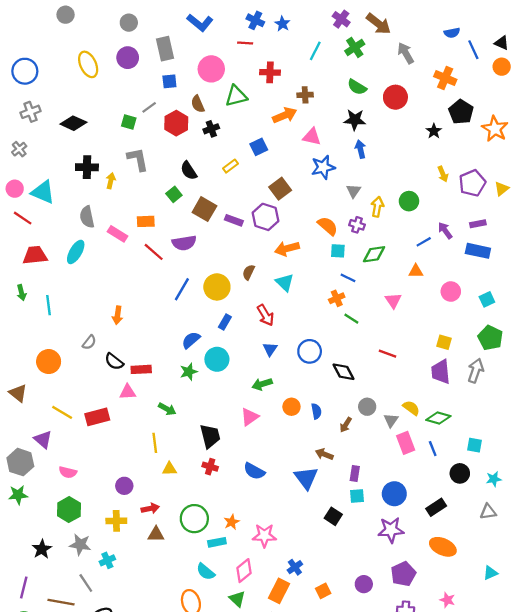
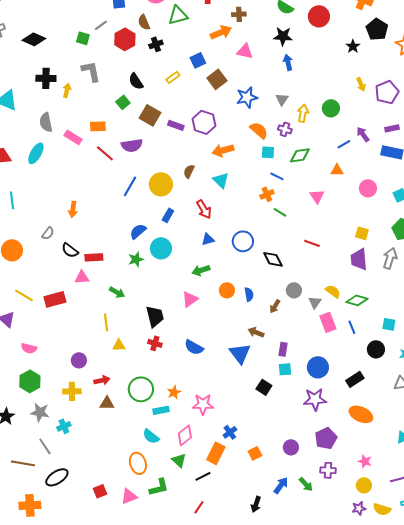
blue star: (323, 167) -> (247, 97), moved
brown square: (280, 189) -> (217, 79), moved
blue triangle: (270, 349) -> (208, 239), turned 40

